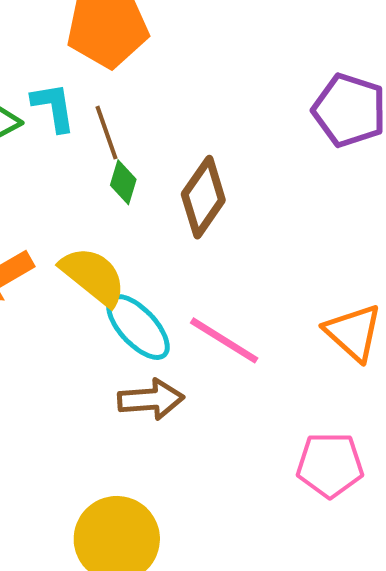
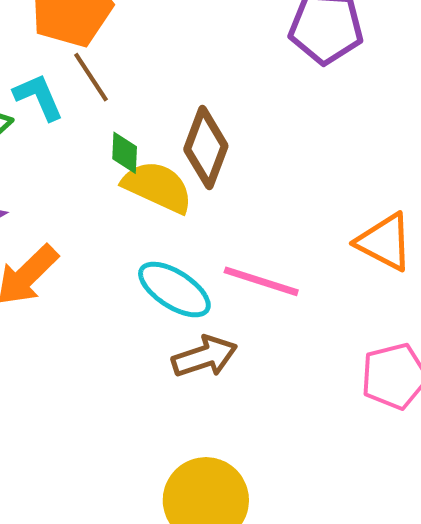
brown line: (106, 133) -> (91, 77), moved
yellow semicircle: (93, 276) -> (158, 187), moved

